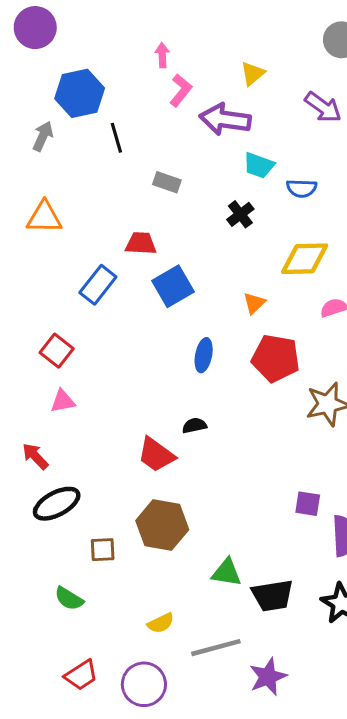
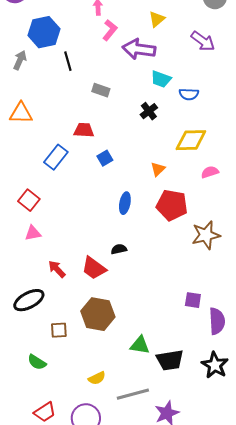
blue square: (173, 286) -> (105, 158), size x0.6
red arrow: (35, 456) -> (57, 269), moved

